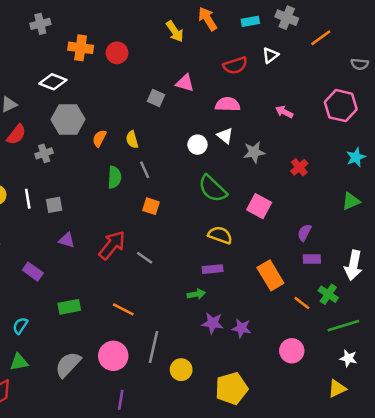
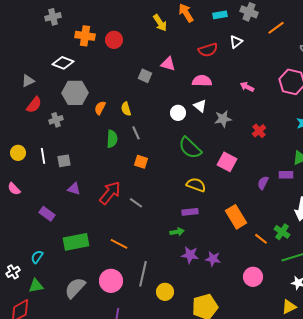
purple rectangle: (312, 259) -> (286, 175), moved
green rectangle: (69, 307) -> (76, 242), size x1.4

